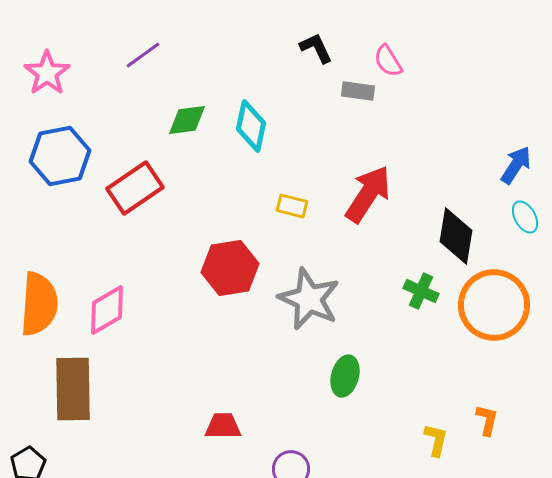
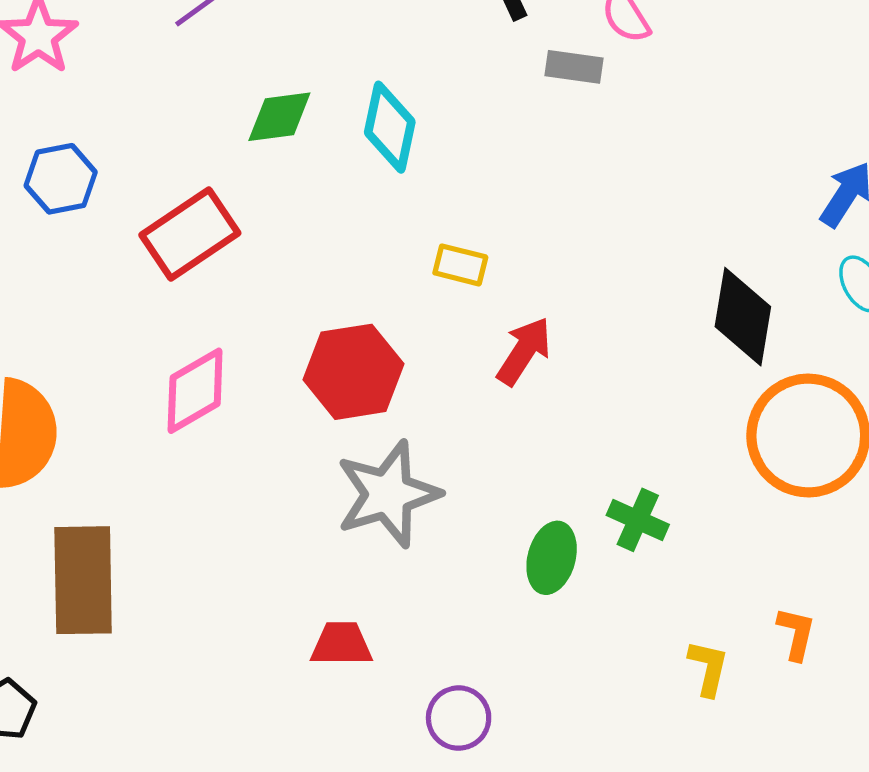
blue hexagon: (60, 156) -> (61, 179), size x0.7
red arrow: (368, 194) -> (524, 351), moved, size x0.7
green cross: (421, 291) -> (638, 520), moved
gray star: (309, 299) -> (388, 494), moved, turned 30
pink diamond: (107, 310) -> (195, 391), moved

